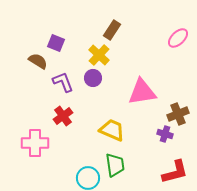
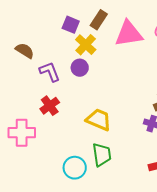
purple square: (56, 43) -> (71, 25), moved
pink triangle: (142, 92) -> (129, 34), moved

